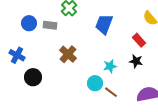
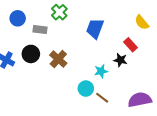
blue circle: (29, 23) -> (18, 18), moved
black star: (136, 61) -> (120, 60), moved
black circle: (33, 77) -> (31, 54), moved

